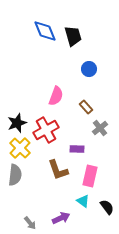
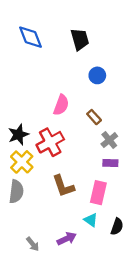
blue diamond: (45, 31) -> (31, 37), moved
purple rectangle: (77, 149) -> (110, 163), moved
black semicircle: (107, 207) -> (117, 227), turned 56

